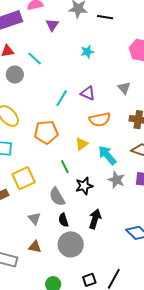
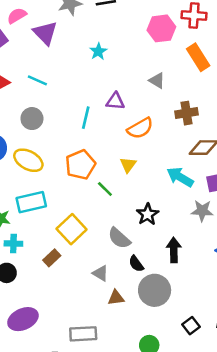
purple triangle: (52, 25) -> (45, 33), size x1.5
gray circle: (15, 75) -> (32, 119), moved
cyan arrow: (107, 155) -> (180, 177), moved
green line: (65, 167) -> (105, 189), moved
gray star: (116, 180) -> (202, 211), moved
brown triangle: (35, 247) -> (116, 298), moved

